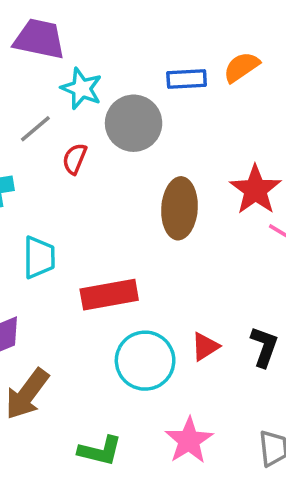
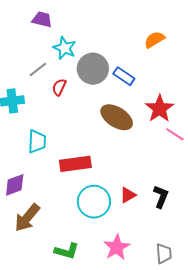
purple trapezoid: (39, 39) -> (42, 19), size x0.7
blue rectangle: (187, 79) -> (124, 76), moved, turned 35
brown ellipse: (179, 208) -> (117, 117), turned -64

